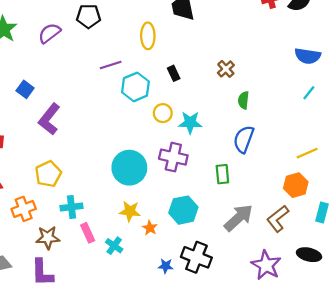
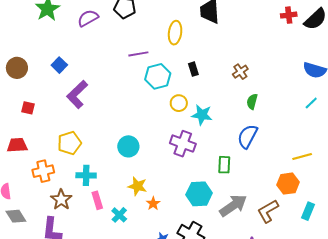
cyan circle: (129, 168) -> (128, 146), moved, size x0.7
cyan hexagon: (183, 210) -> (199, 194), moved
brown star: (48, 238) -> (61, 200), turned 30

